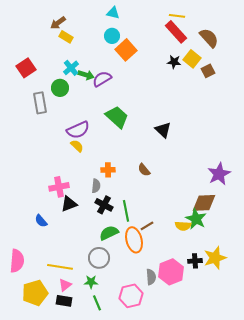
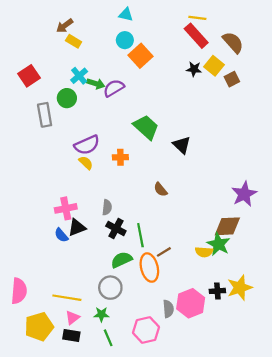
green trapezoid: (117, 117) -> (146, 127), moved
orange cross: (108, 170) -> (120, 157), moved
blue semicircle: (41, 221) -> (61, 235), moved

